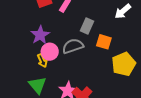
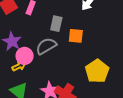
yellow arrow: (42, 61) -> (19, 66), turned -80
yellow pentagon: (124, 64) -> (97, 71), moved

